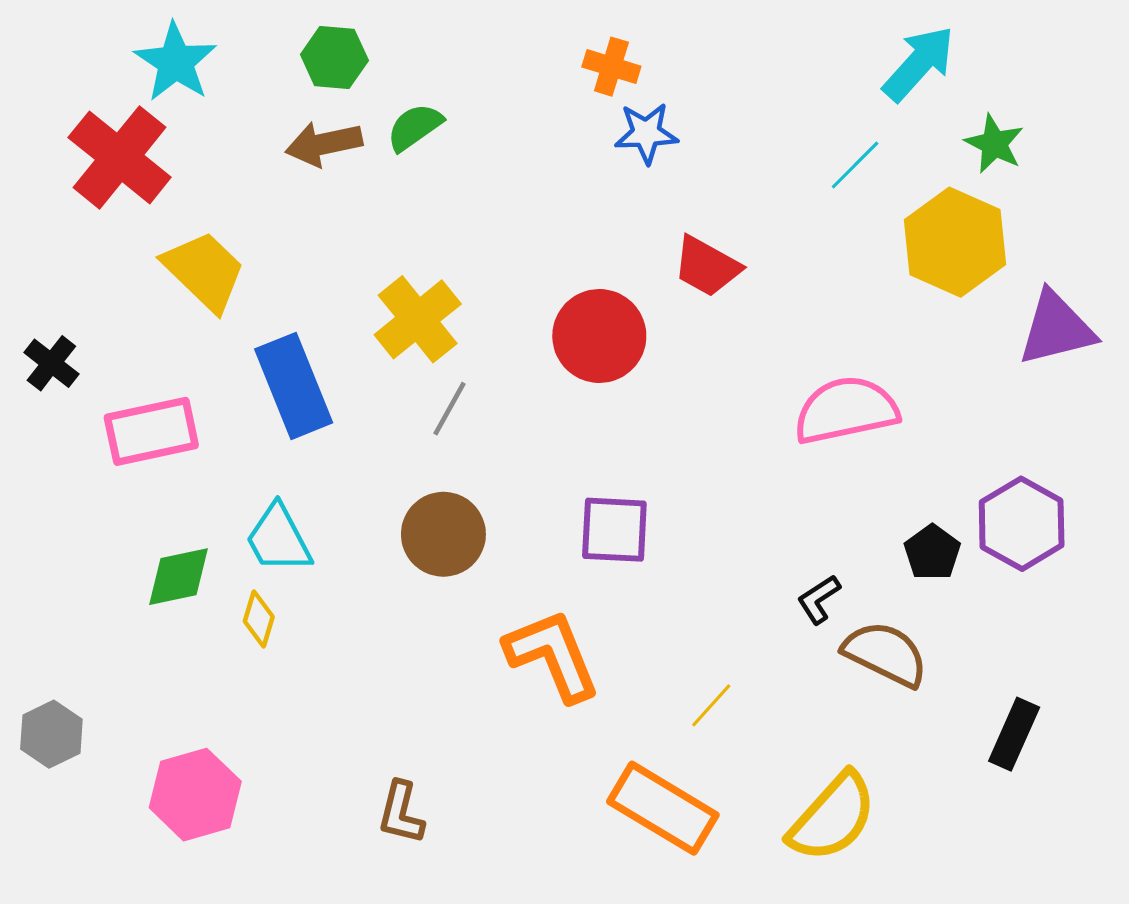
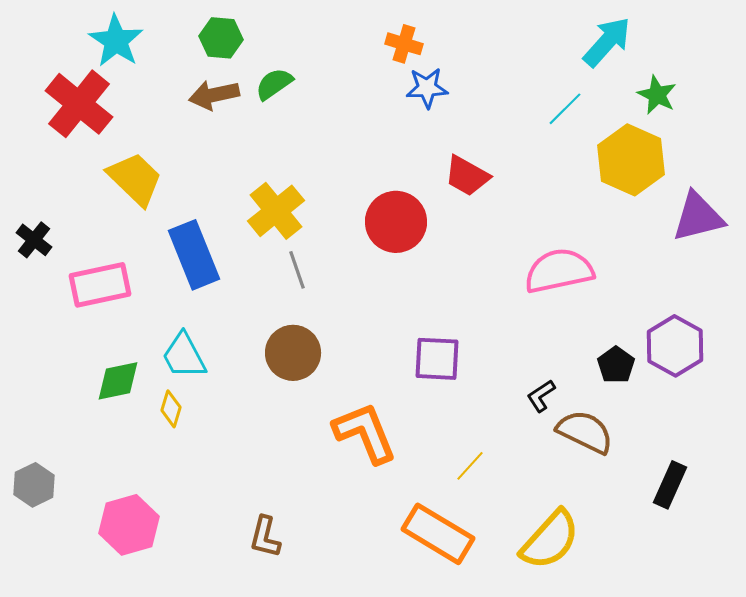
gray line: (449, 409) -> (297, 270), turned -48
purple square: (614, 530) -> (437, 359), moved

